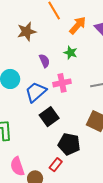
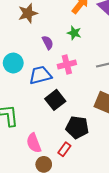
blue trapezoid: (36, 92) -> (40, 75), turned 30
pink semicircle: (17, 166) -> (34, 143), moved

